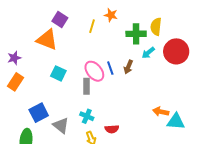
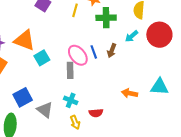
green cross: (136, 34) -> (106, 18), moved
orange triangle: (47, 40) -> (25, 40), moved
cyan square: (58, 73) -> (42, 58), turned 35
orange arrow: (161, 112) -> (130, 93), moved
cyan triangle: (176, 121) -> (159, 87), moved

